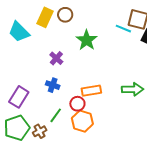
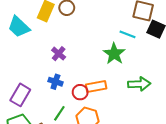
cyan line: (123, 29) -> (128, 34), moved
green star: (87, 40) -> (114, 54), moved
red circle: (77, 104) -> (80, 92), moved

